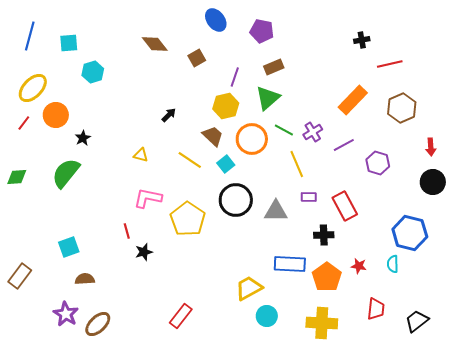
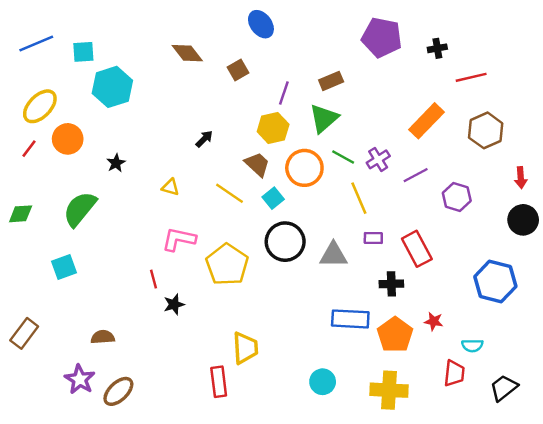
purple pentagon: (262, 31) -> (382, 37), moved, size x1.4
blue line: (30, 36) -> (36, 43), turned 52
cyan hexagon: (93, 72) -> (112, 87), size x1.5
black star: (83, 138) -> (116, 163), moved
cyan square: (69, 247) -> (64, 267), moved
cyan semicircle: (393, 264) -> (472, 345), moved, turned -90
yellow trapezoid: (249, 288) -> (245, 348), moved, turned 116
red rectangle: (181, 316) -> (219, 382), turned -45

